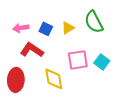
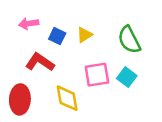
green semicircle: (94, 22) -> (129, 40), moved
pink arrow: (21, 28) -> (29, 24), moved

